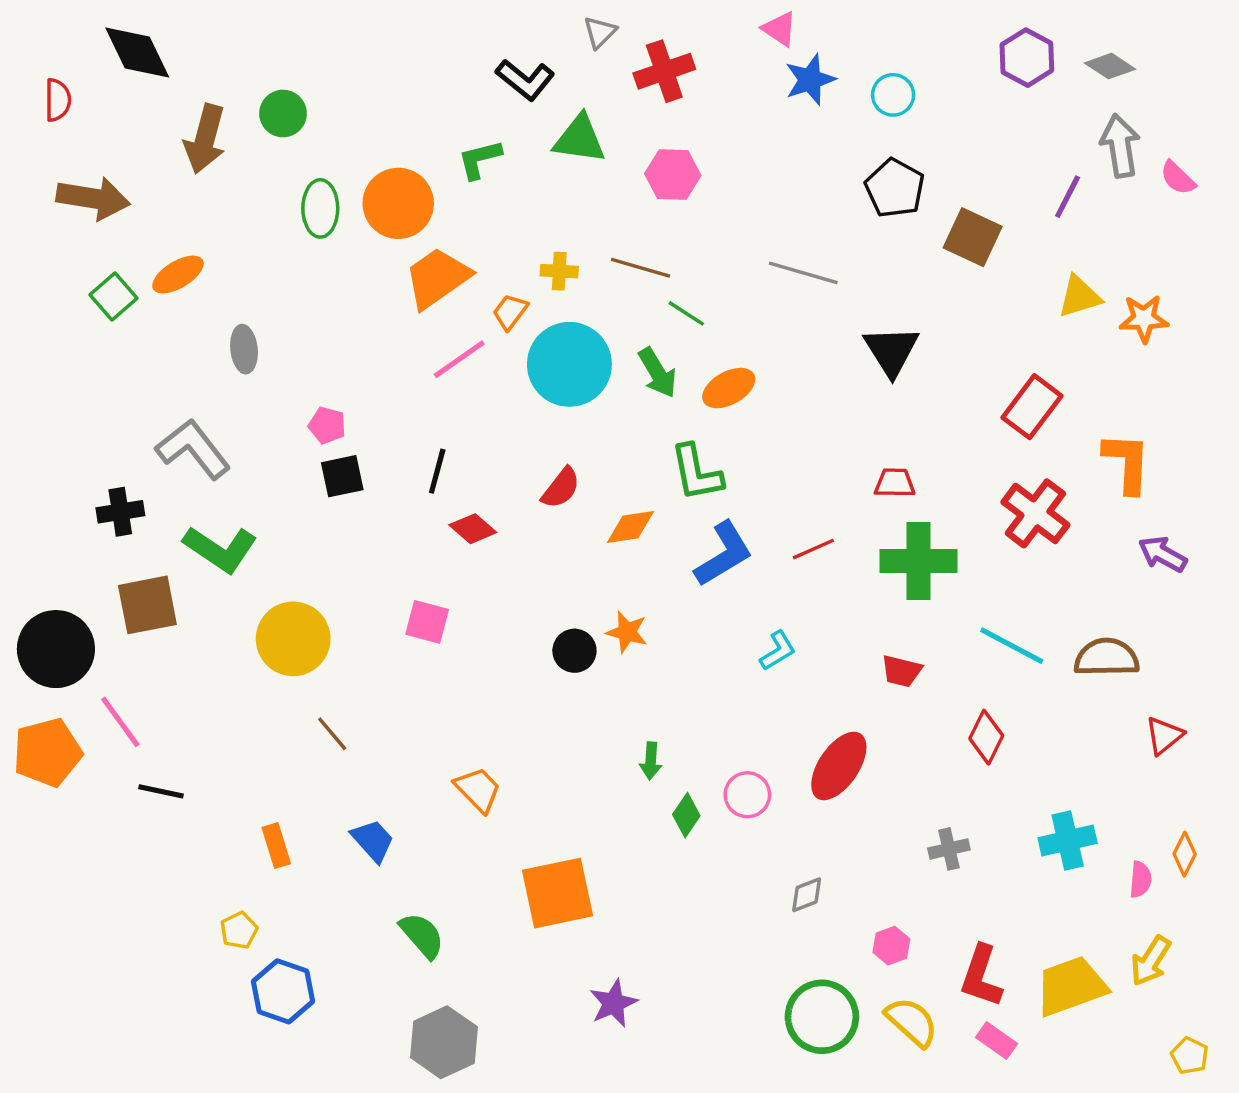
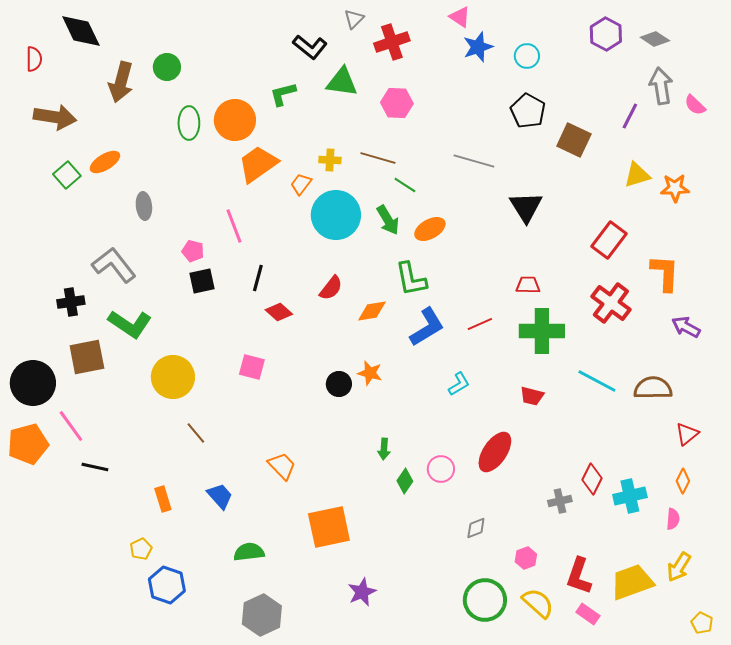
pink line: (459, 359) -> (234, 226), moved, turned -76
red diamond: (986, 737) -> (592, 479), moved
orange diamond: (1185, 854) -> (683, 481), moved
green semicircle: (422, 935) -> (249, 552), turned -56

